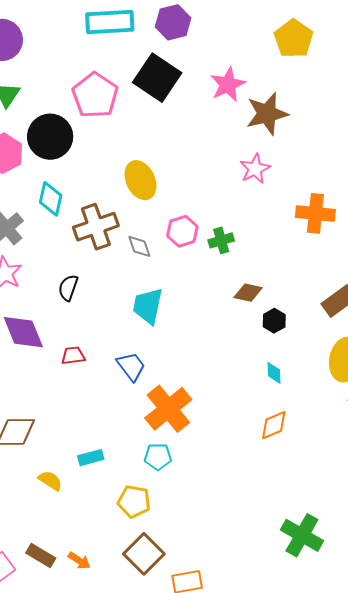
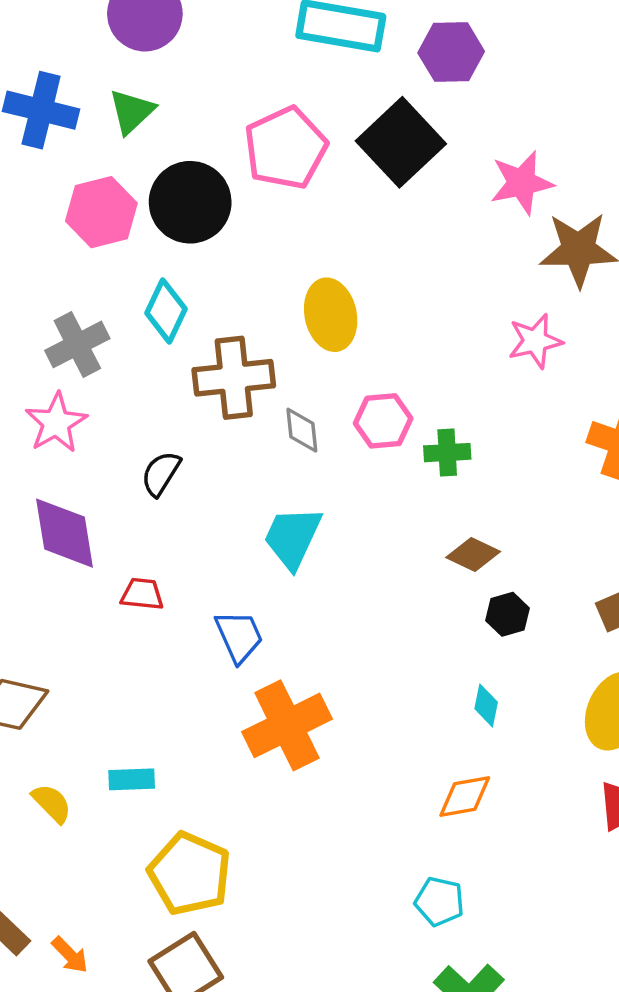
cyan pentagon: (158, 457) -> (439, 901), moved
yellow pentagon: (134, 501) -> (190, 874), size x1.4

